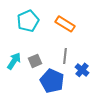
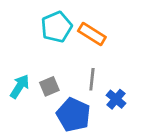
cyan pentagon: (28, 21) -> (57, 27), moved

